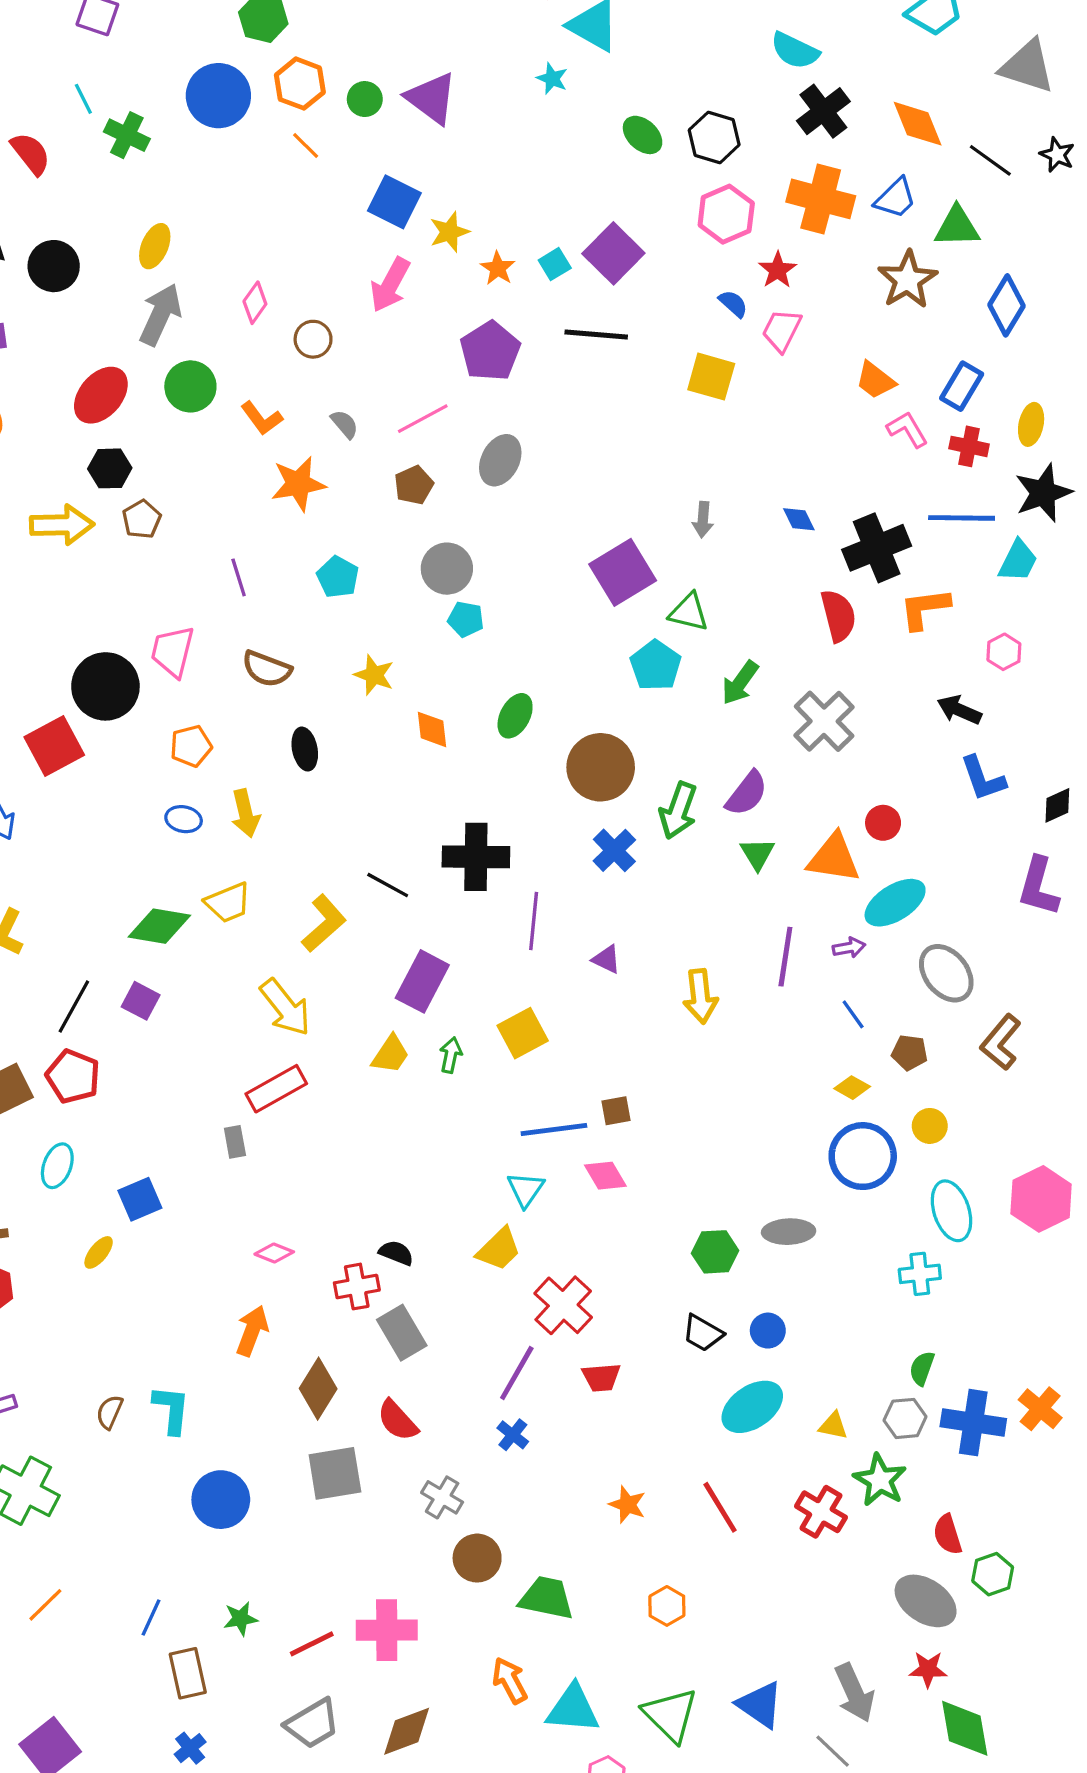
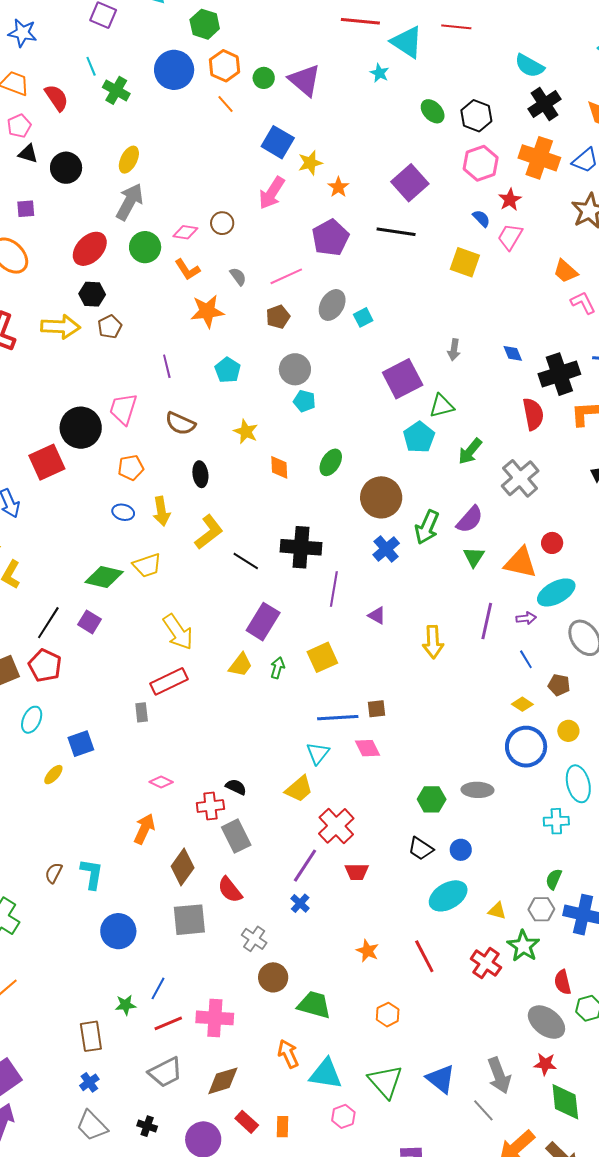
cyan square: (555, 264) -> (363, 317), moved
pink diamond: (255, 303) -> (185, 232), moved, turned 60
green triangle: (689, 612) -> (442, 406), turned -32
yellow L-shape: (324, 923) -> (209, 532), moved
blue line: (151, 1617) -> (158, 988), moved

